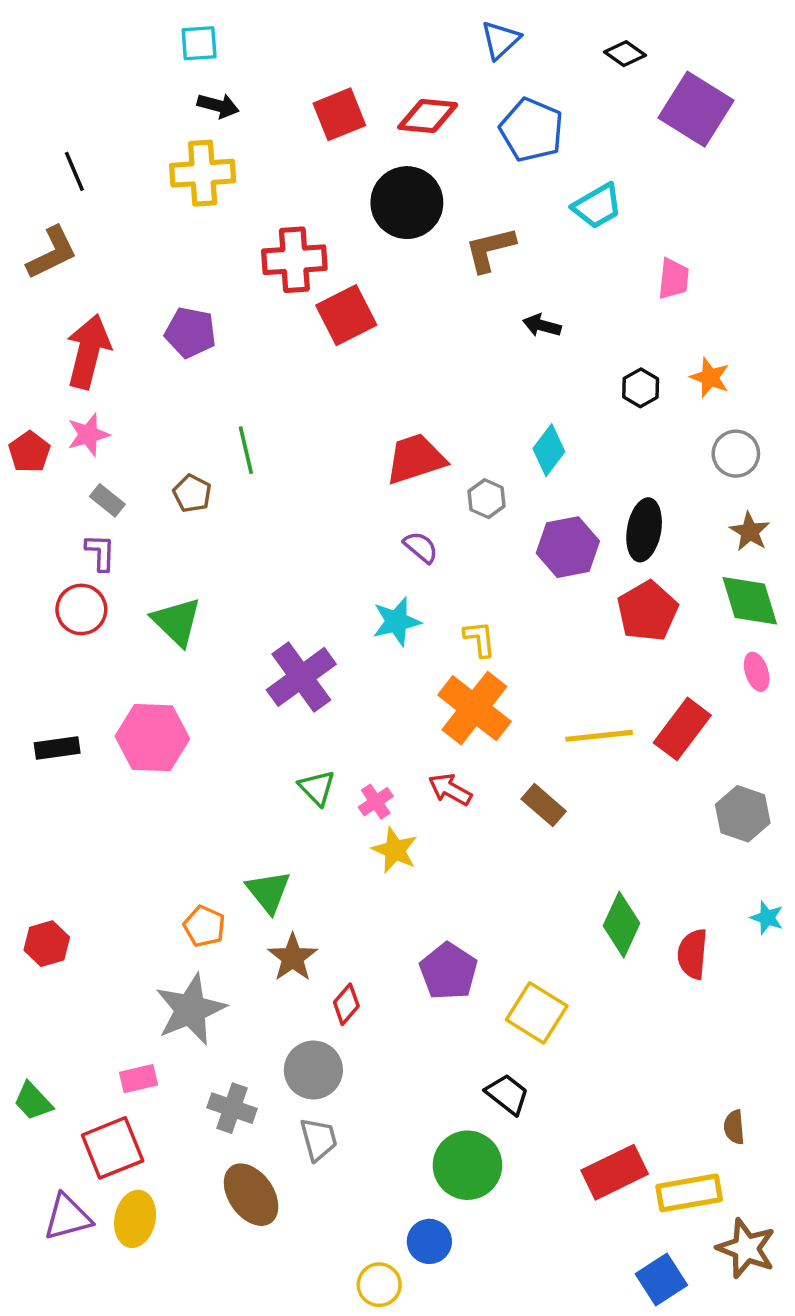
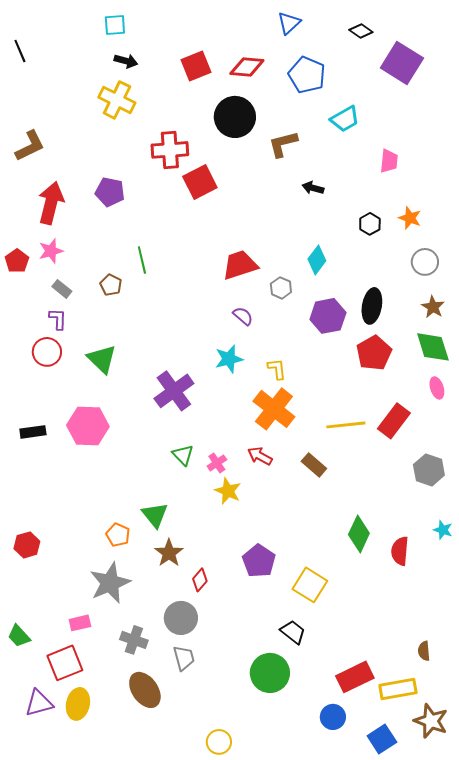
black line: (74, 171) -> (20, 51), moved
yellow cross: (203, 173) -> (117, 100), turned 30
blue circle: (429, 1241) -> (333, 717), moved

